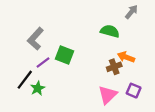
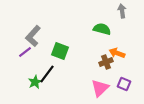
gray arrow: (131, 12) -> (122, 11), turned -48
purple line: (43, 62) -> (25, 52), moved
black line: (25, 80) -> (47, 74), moved

